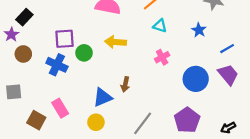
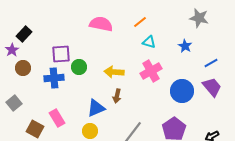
yellow arrow: (115, 42) -> (114, 72), moved
pink cross: (162, 57) -> (151, 71), size x1.5
blue cross: (57, 65) -> (54, 78), turned -30
gray square: (14, 92) -> (14, 103), turned -35

